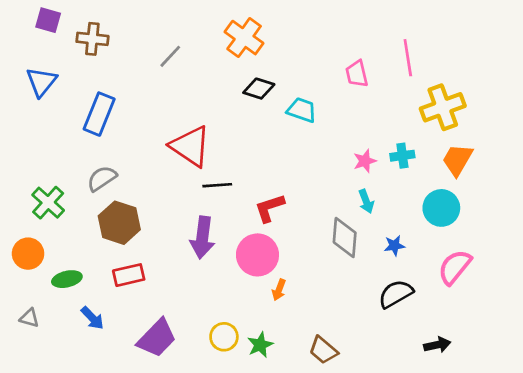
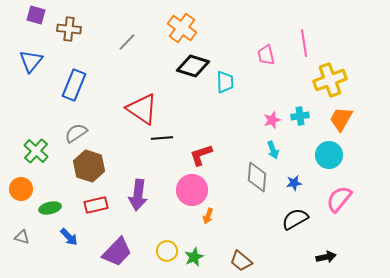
black diamond: (259, 89) -> (193, 66), size x1.4
cyan trapezoid: (302, 110) -> (225, 82), turned 70
purple arrow: (202, 237) -> (138, 195), moved

